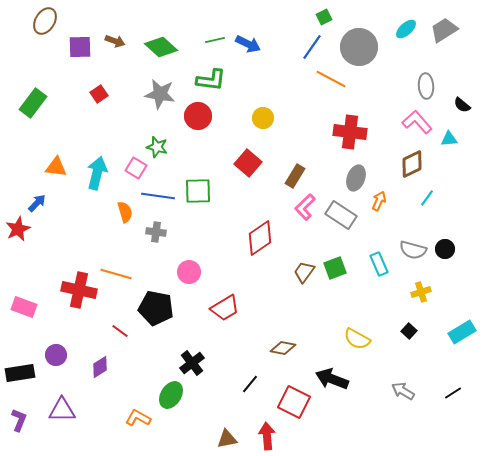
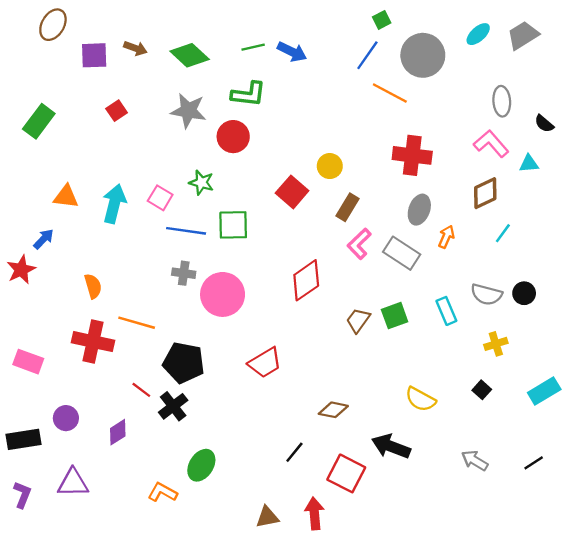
yellow circle: (263, 118) -> (330, 166), moved
green star: (157, 147) -> (201, 183), moved
orange semicircle: (125, 212) -> (93, 286), moved
pink circle: (189, 272) -> (223, 294), moved, size x1.6
black cross: (192, 363) -> (173, 406), moved

